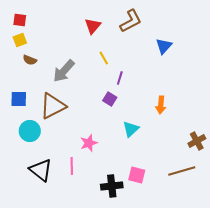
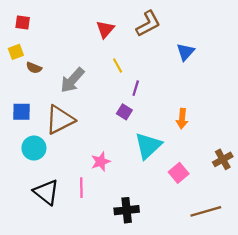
yellow square: (20, 40) -> (16, 52), moved
cyan triangle: (131, 129) -> (148, 146), size x1.5
brown line: (182, 171) -> (206, 211), moved
pink square: (137, 175) -> (179, 173), moved, turned 36

